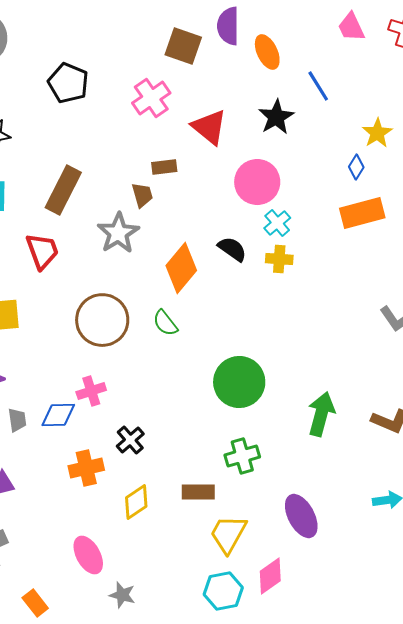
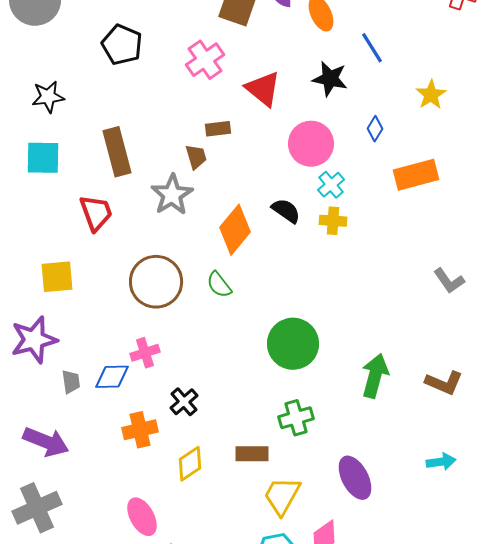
black star: (276, 117) -> (330, 79), turned -30
blue diamond: (356, 167) -> (375, 129), moved
brown rectangle: (63, 190) -> (117, 152), turned -42

